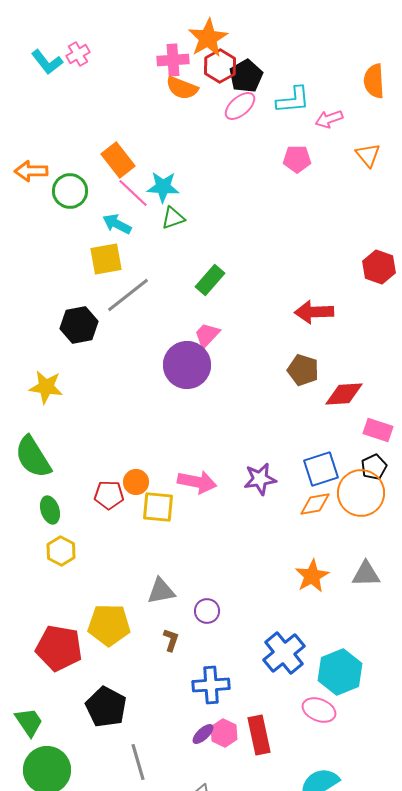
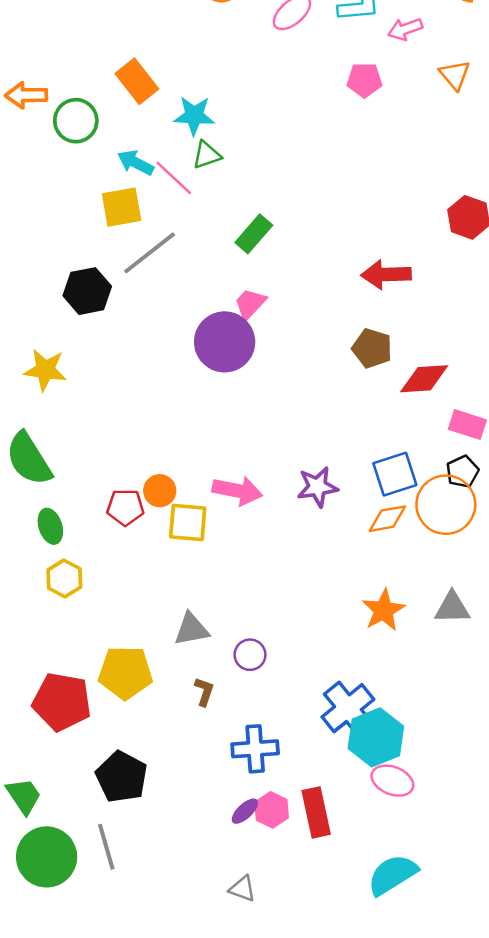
pink line: (133, 193) -> (174, 178), moved
cyan hexagon: (340, 672) -> (376, 737), moved
gray line: (138, 762) -> (106, 847), moved

